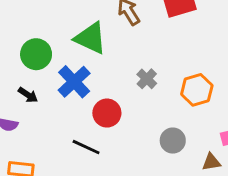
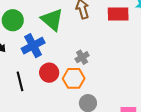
orange hexagon: (197, 90) -> (74, 78), moved
black line: (86, 147) -> (20, 81), moved, turned 36

